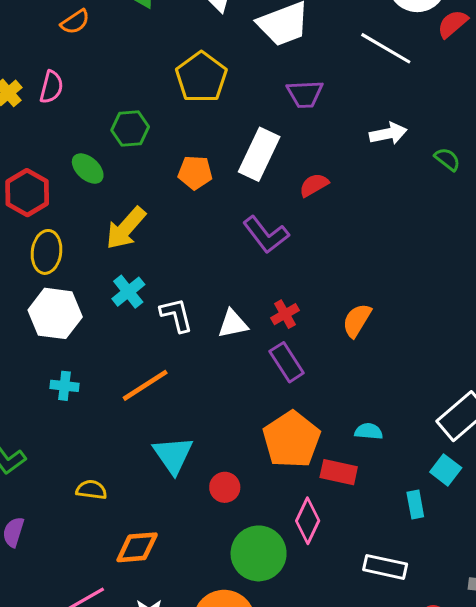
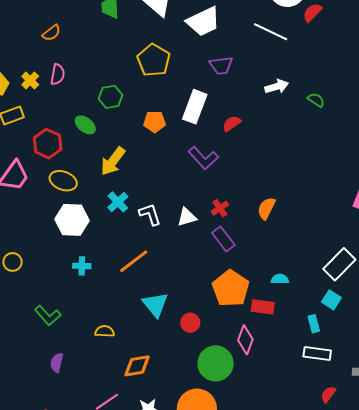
orange semicircle: (75, 22) -> (51, 33), moved
yellow ellipse: (47, 252) -> (63, 181), turned -72
white rectangle: (385, 567) -> (317, 353), moved

